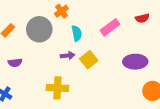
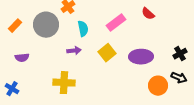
red semicircle: (142, 18) -> (148, 14), turned 56
yellow square: (89, 60) -> (107, 53), moved

